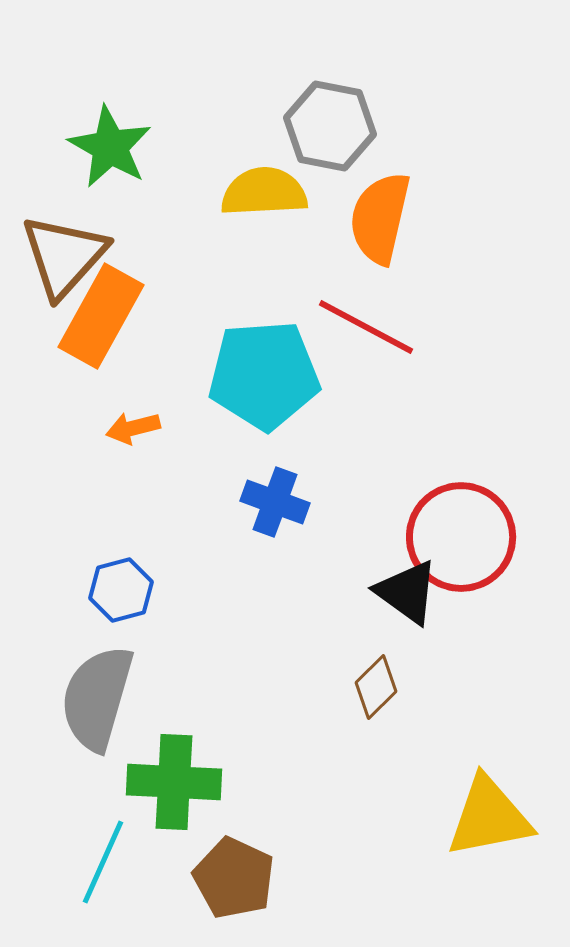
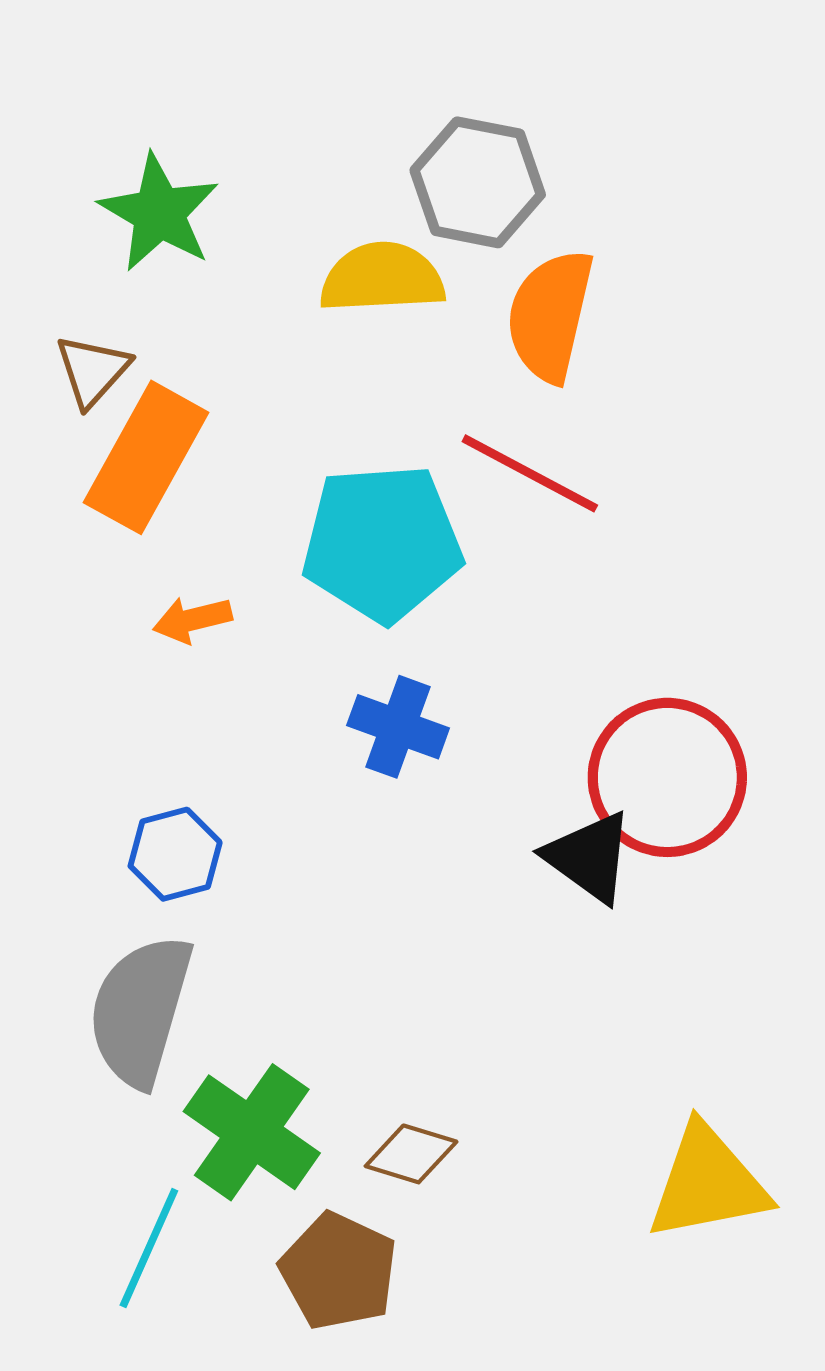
brown triangle: (64, 256) -> (93, 371), size x0.6
brown diamond: (376, 687) -> (411, 1154), moved, turned 62
green cross: (174, 782) -> (252, 1132), turned 32

